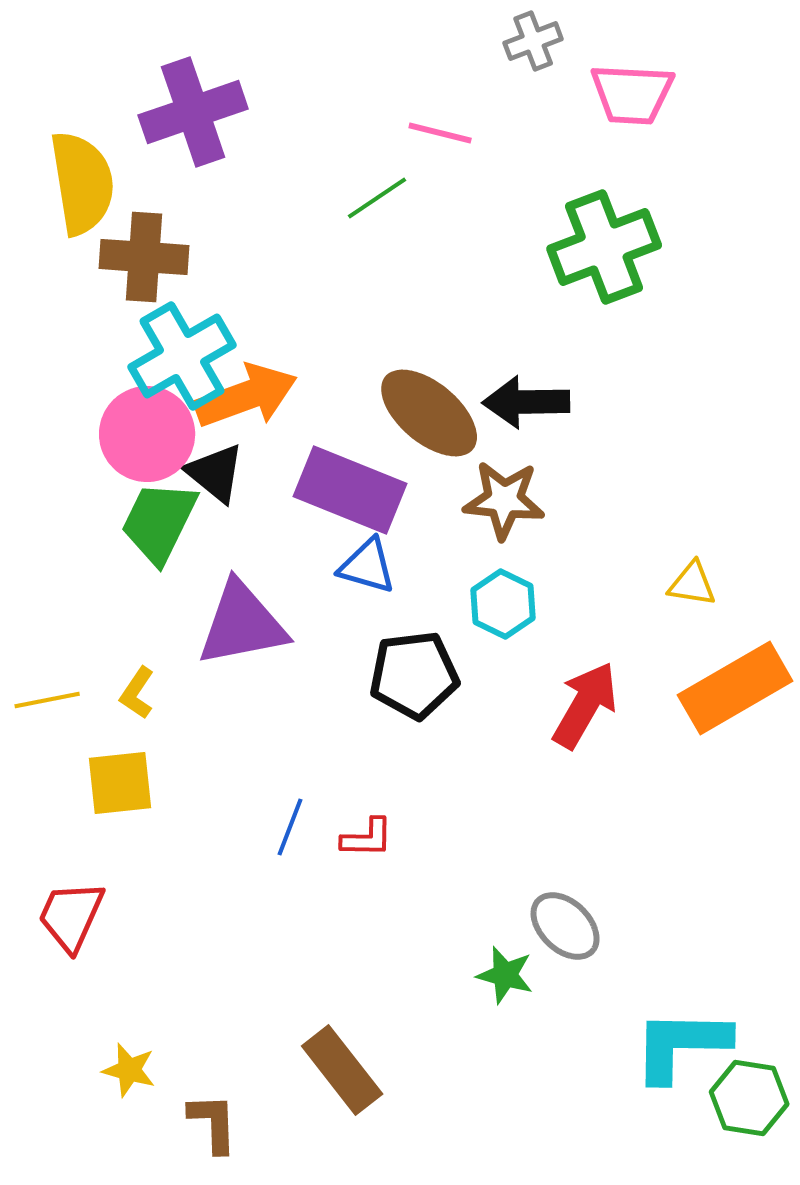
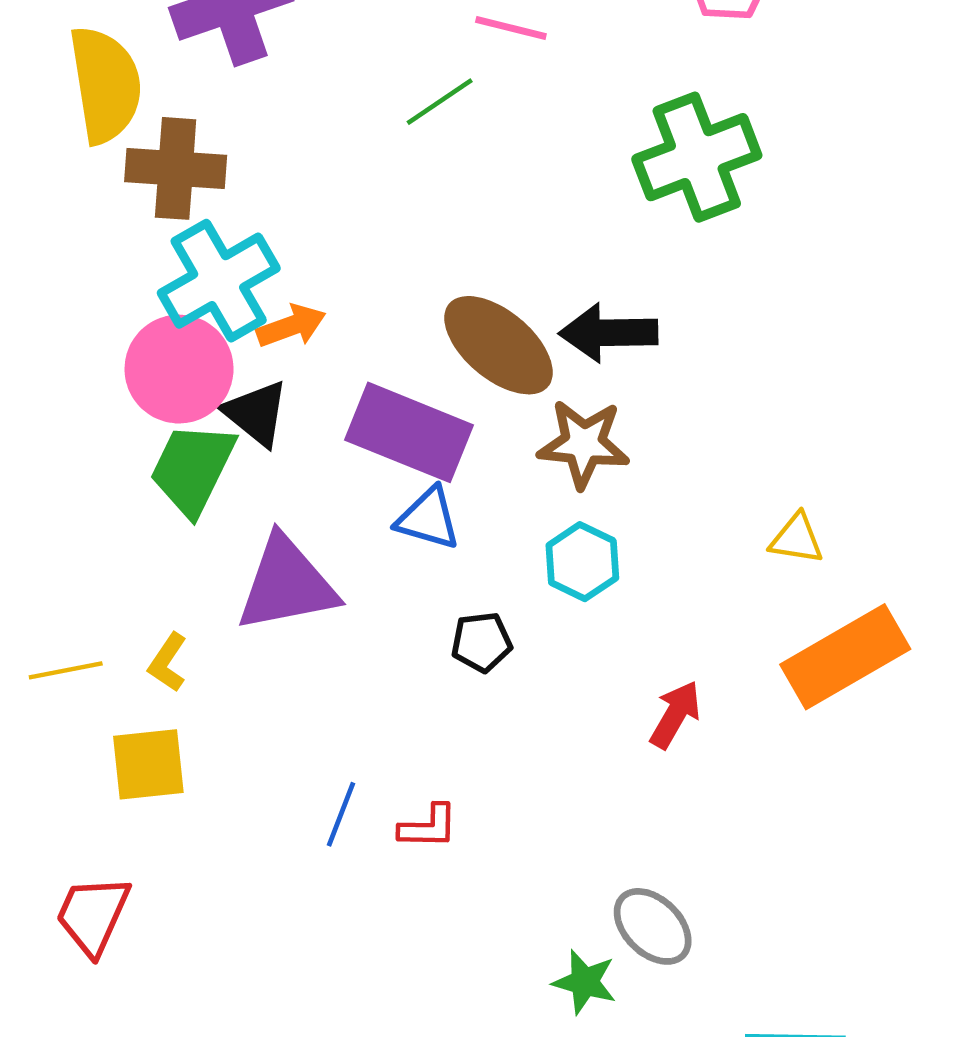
orange arrow: (246, 396) -> (291, 326), size x0.6
black pentagon: (414, 675) -> (482, 642), size x0.6
red arrow: (585, 705) -> (675, 715), moved, size x0.7

